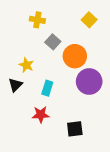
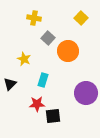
purple circle: (89, 82) -> (86, 93), moved
black triangle: (15, 85) -> (10, 84), moved
black square: (75, 129) -> (53, 116), moved

